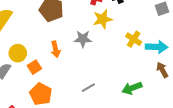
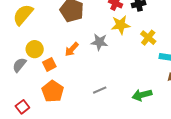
yellow cross: (134, 39) -> (148, 38), moved
orange arrow: (55, 49) -> (72, 49), turned 49

